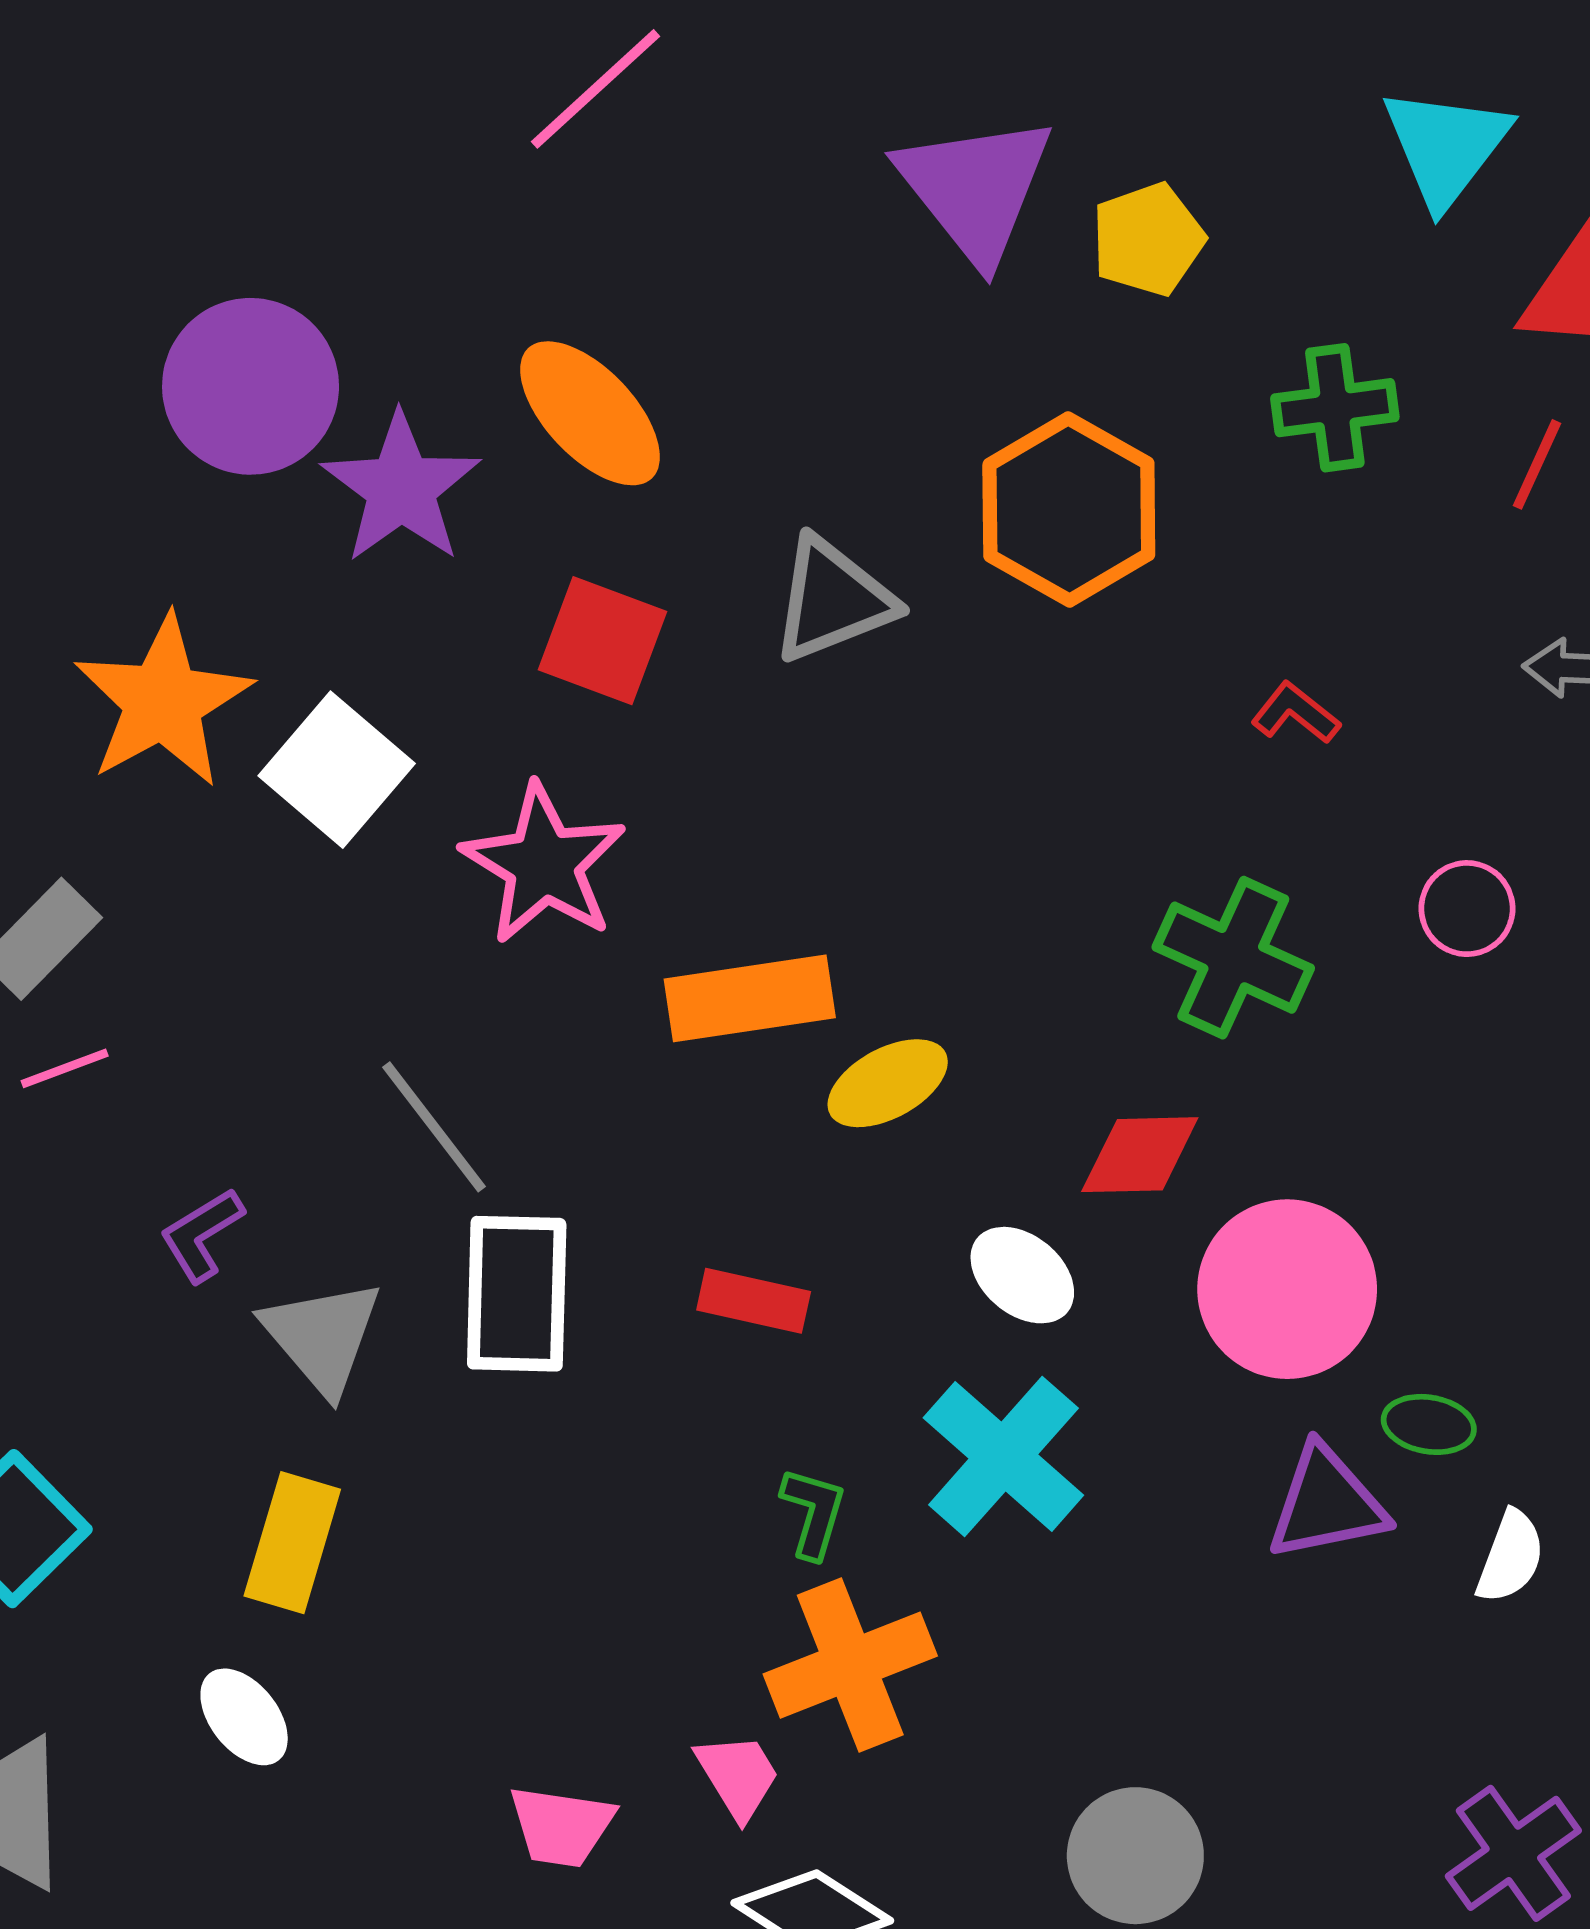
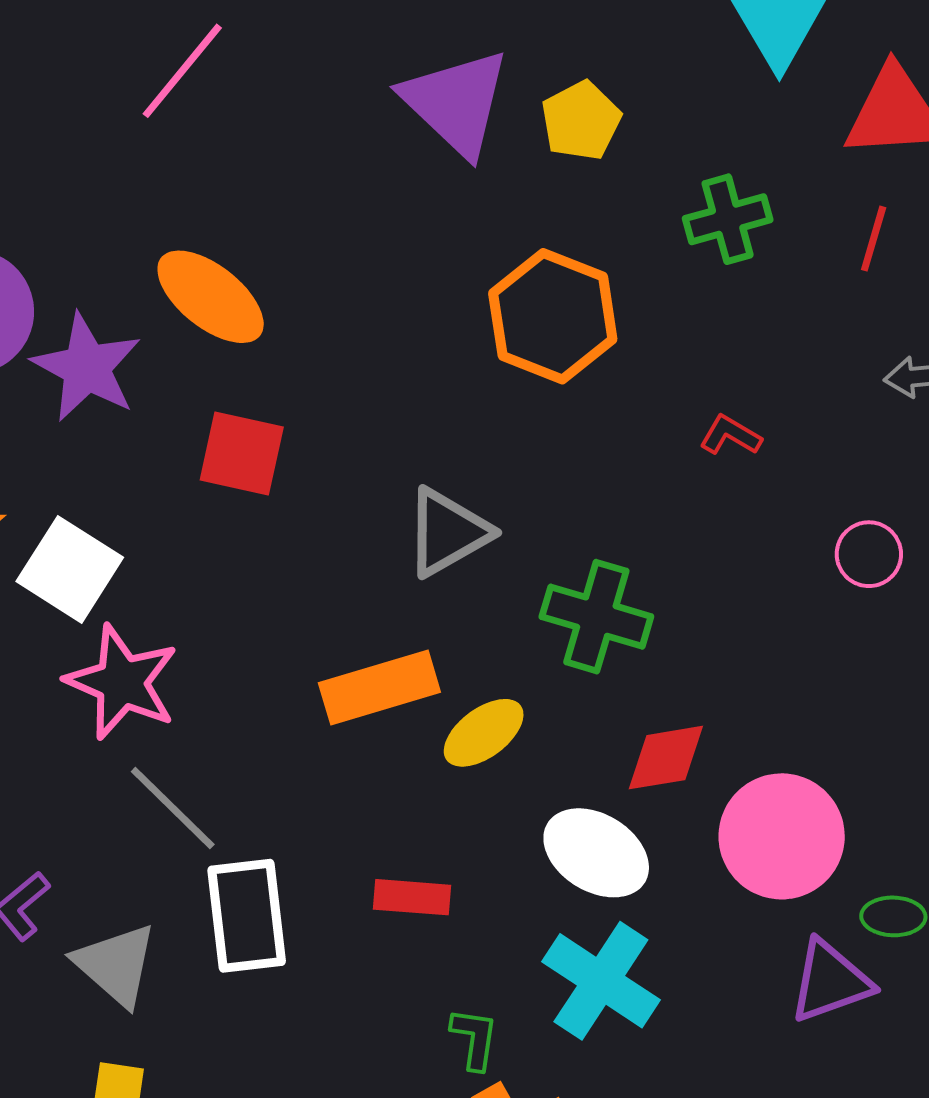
gray triangle: (833, 600) -> (447, 532), moved
pink star: (544, 864) -> (122, 682), moved
green cross: (1233, 958) -> (596, 617), moved
white ellipse: (1022, 1275) -> (596, 853), size x1.4

